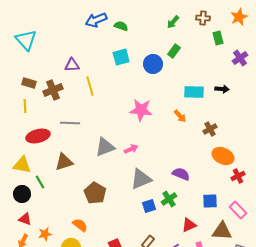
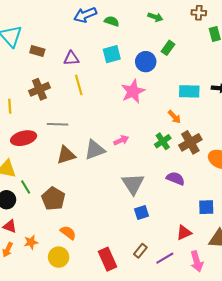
green arrow: (173, 22) -> (155, 17), moved, turned -112
purple triangle: (72, 65) -> (71, 58), moved
brown rectangle: (29, 83) -> (37, 51), moved
pink star: (141, 110) -> (133, 91), moved, turned -30
brown cross: (210, 129) -> (190, 142), moved, size x1.5
pink arrow: (131, 149) -> (121, 140), moved
brown triangle: (64, 162) -> (66, 155), moved
gray triangle: (141, 179) -> (133, 184), turned -40
brown pentagon: (95, 193) -> (53, 199), moved
green cross: (169, 199) -> (163, 141), moved

